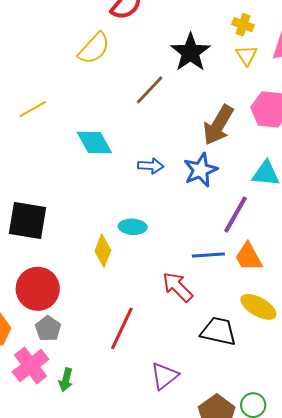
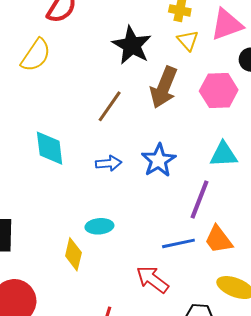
brown line: (150, 90) -> (110, 106), moved
brown arrow: (218, 125) -> (164, 87), moved
cyan diamond: (94, 142) -> (50, 148), turned 30

